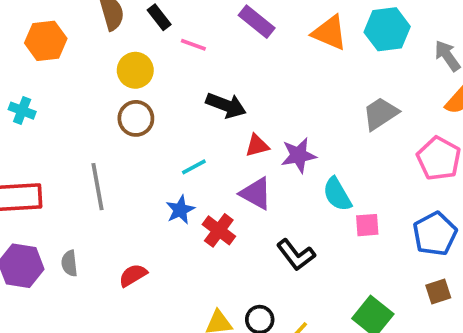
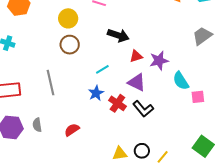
black L-shape: (296, 255) -> (143, 109), moved

